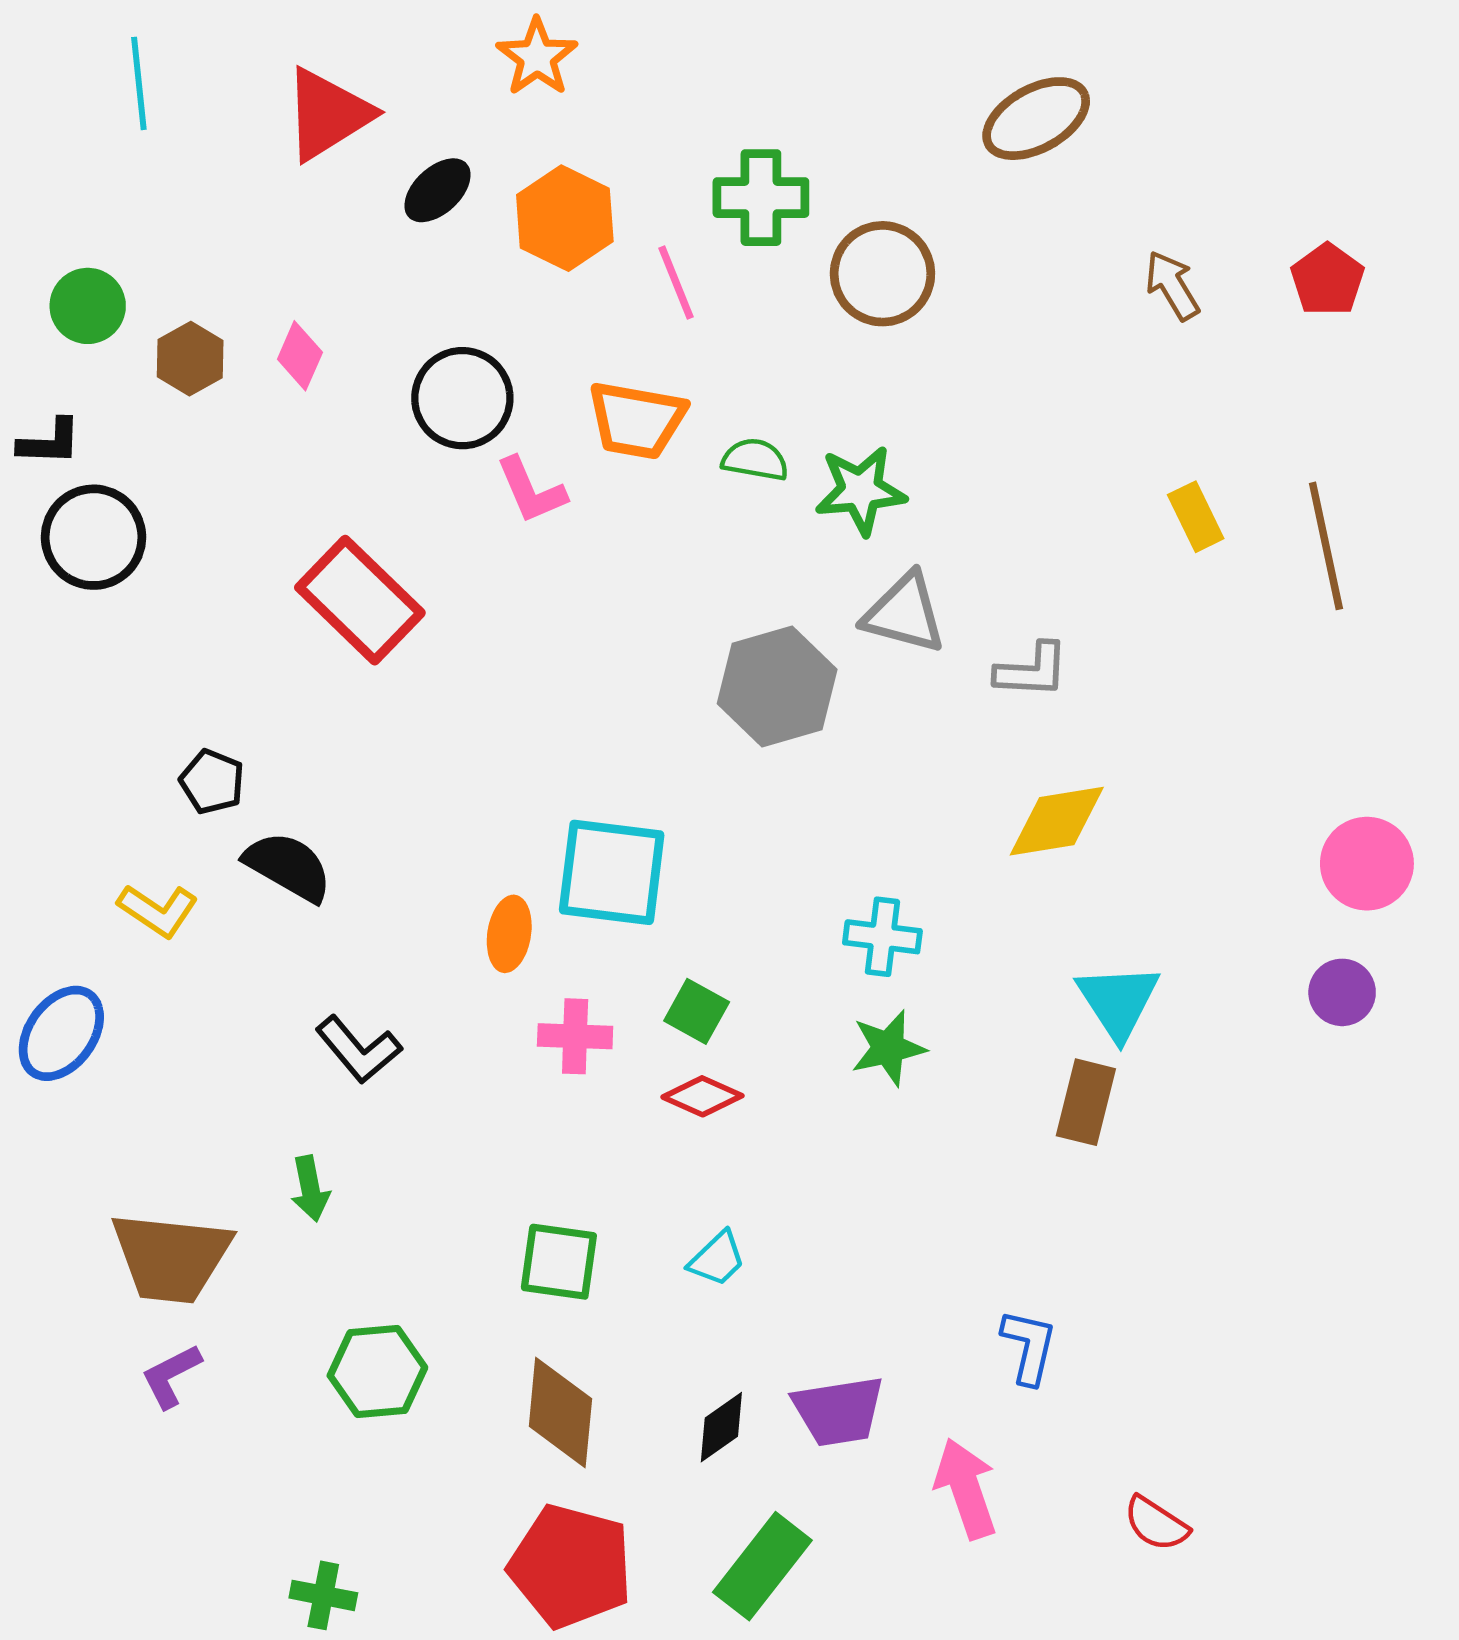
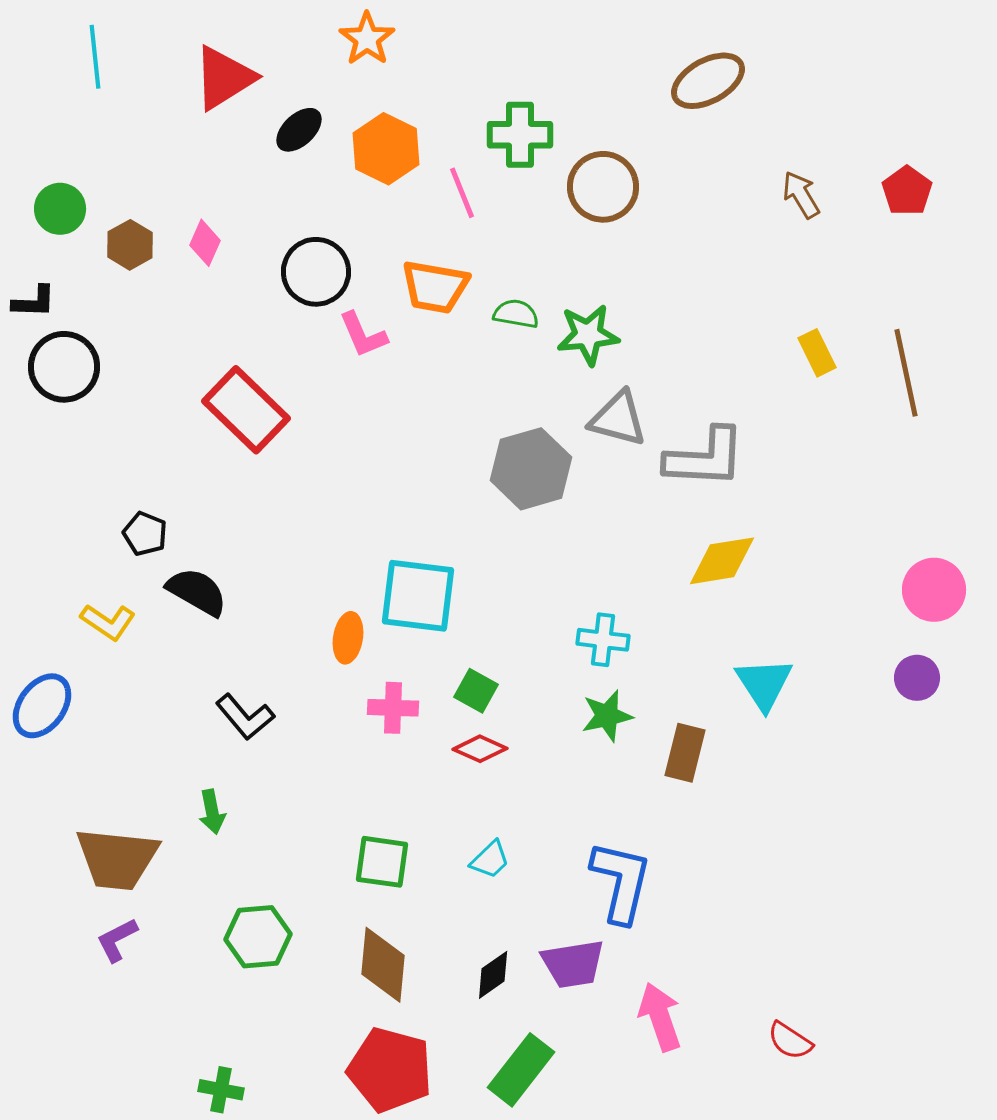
gray L-shape: (1032, 670) -> (705, 458), size x1.6
brown rectangle: (1086, 1102) -> (685, 753), moved
blue L-shape: (1029, 1347) -> (621, 882), moved, size x1.6

